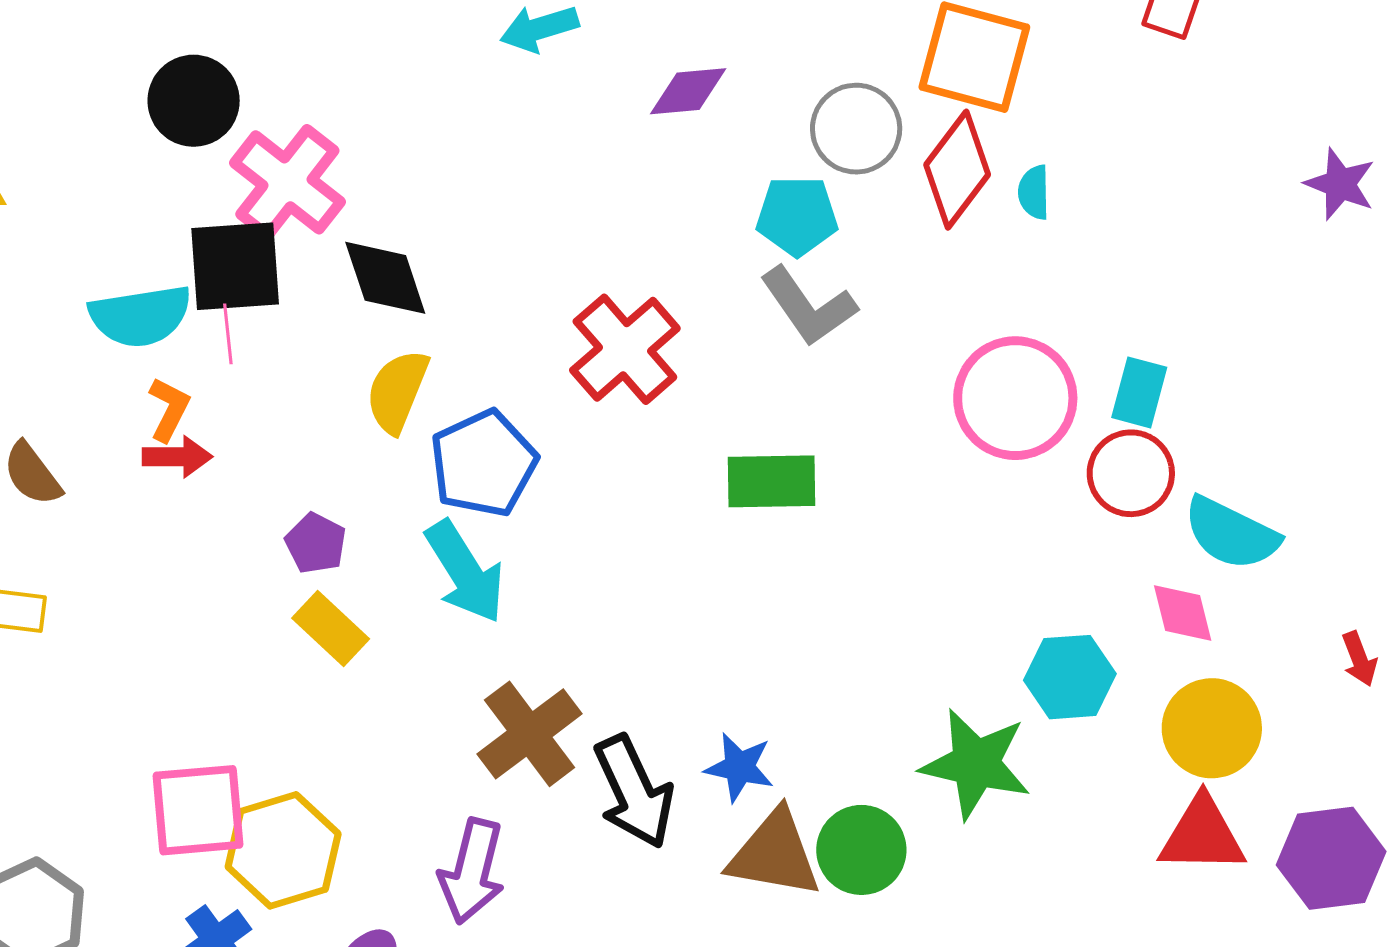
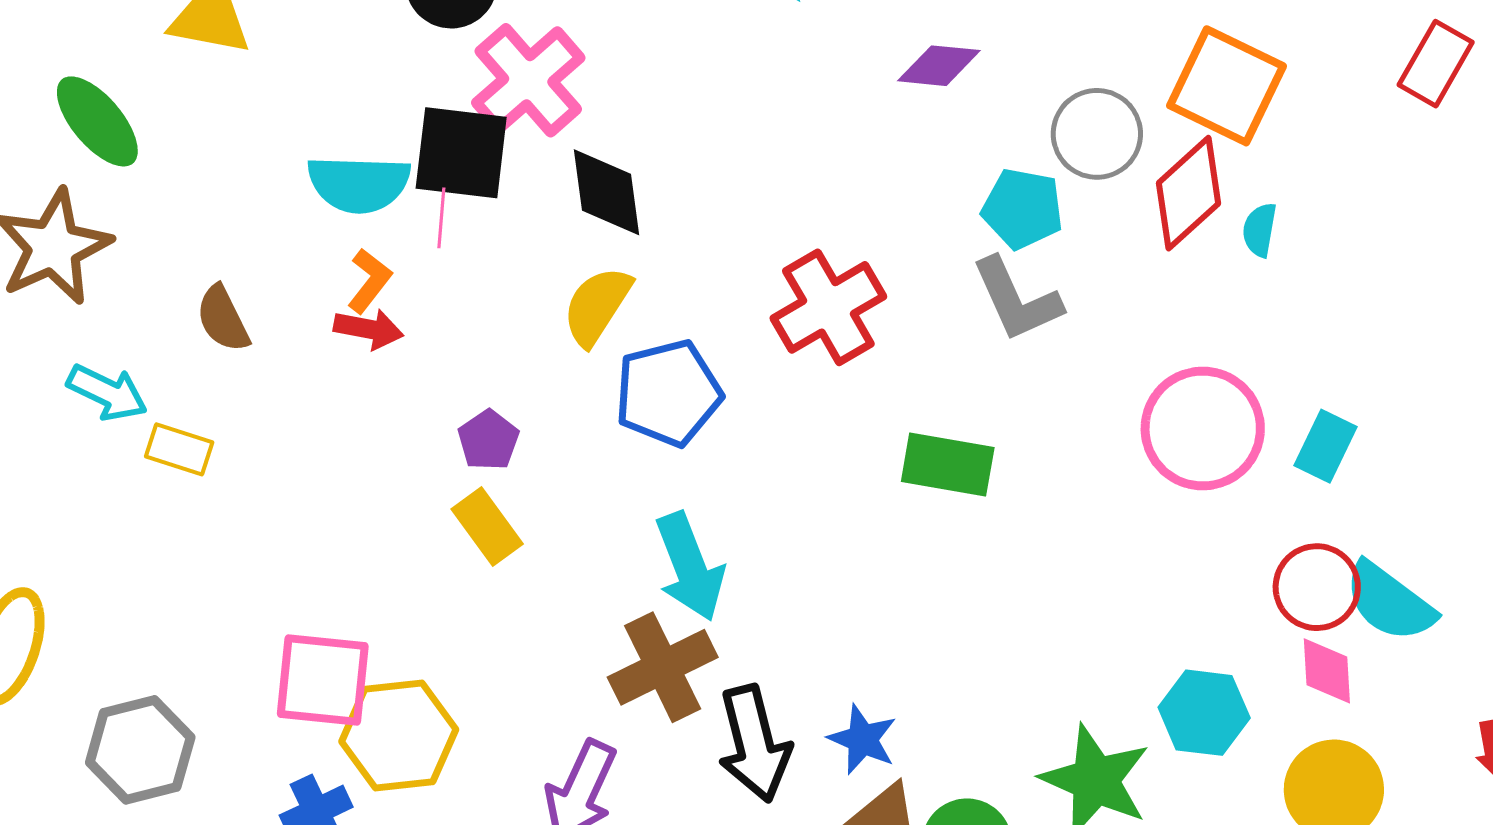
red circle: (1131, 473) -> (1317, 587), moved
cyan arrow: (465, 572) -> (690, 567), moved

